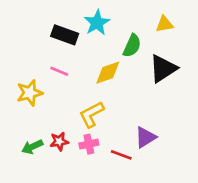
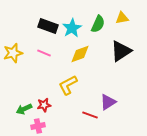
cyan star: (97, 23) -> (72, 28), moved
green semicircle: (132, 46) -> (98, 24), moved
yellow star: (30, 93) -> (13, 53), moved
pink cross: (89, 144) -> (38, 126), moved

